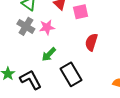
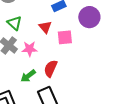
red semicircle: (91, 42) -> (51, 68), moved

